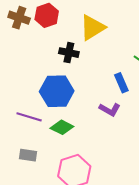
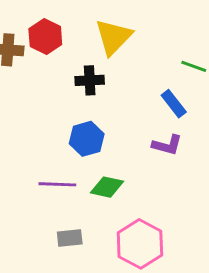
blue hexagon: (57, 91) -> (87, 139), size x0.7

